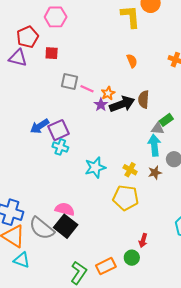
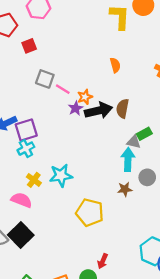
red square: (52, 53) -> (29, 46), turned -32
cyan cross: (60, 147) -> (26, 149), turned 35
yellow cross: (130, 170) -> (34, 180), moved
pink semicircle: (65, 209) -> (22, 200), moved

